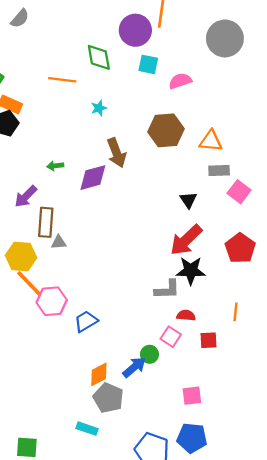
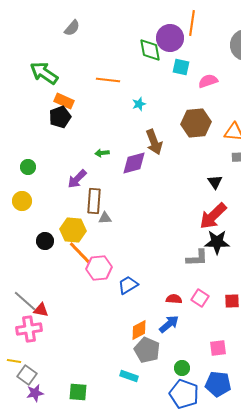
green diamond: (99, 57) -> (150, 50), moved
red semicircle: (186, 315) -> (174, 299), moved
green circle: (149, 354) -> (182, 368), moved

